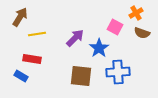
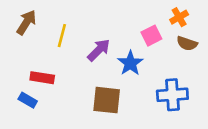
pink square: (115, 27) -> (151, 36), turned 35
yellow line: (37, 34) -> (62, 36), moved, turned -66
blue cross: (118, 72) -> (172, 95), moved

